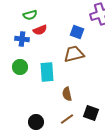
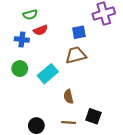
blue square: (77, 32) -> (79, 32), turned -32
cyan rectangle: (47, 72) -> (48, 74), turned 54
brown line: (67, 119) -> (69, 122), turned 40

